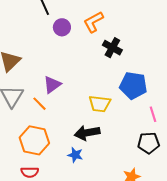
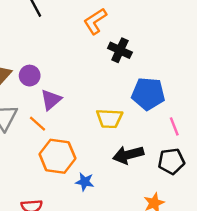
purple circle: (62, 27) -> (30, 76), moved
black arrow: (87, 133) -> (128, 155), moved
orange hexagon: (34, 140) -> (57, 156), moved

